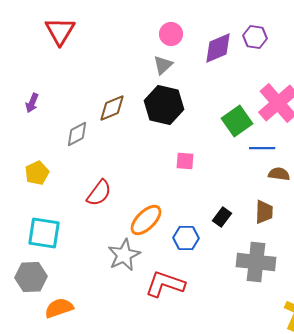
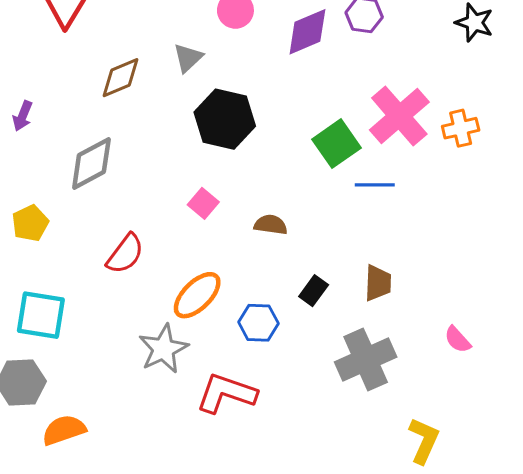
gray triangle: (163, 65) -> (188, 58), moved
brown diamond: (112, 108) -> (121, 78), moved
gray diamond: (77, 134) -> (91, 163), size x1.4
pink square: (185, 161) -> (203, 203), moved, turned 36
brown semicircle: (279, 174) -> (271, 225), moved
gray cross: (256, 262) -> (366, 360), turned -30

